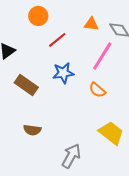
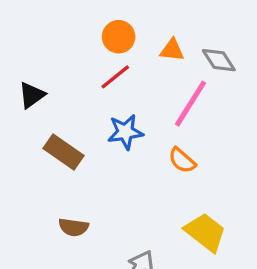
orange circle: (38, 16) -> (119, 37), moved

